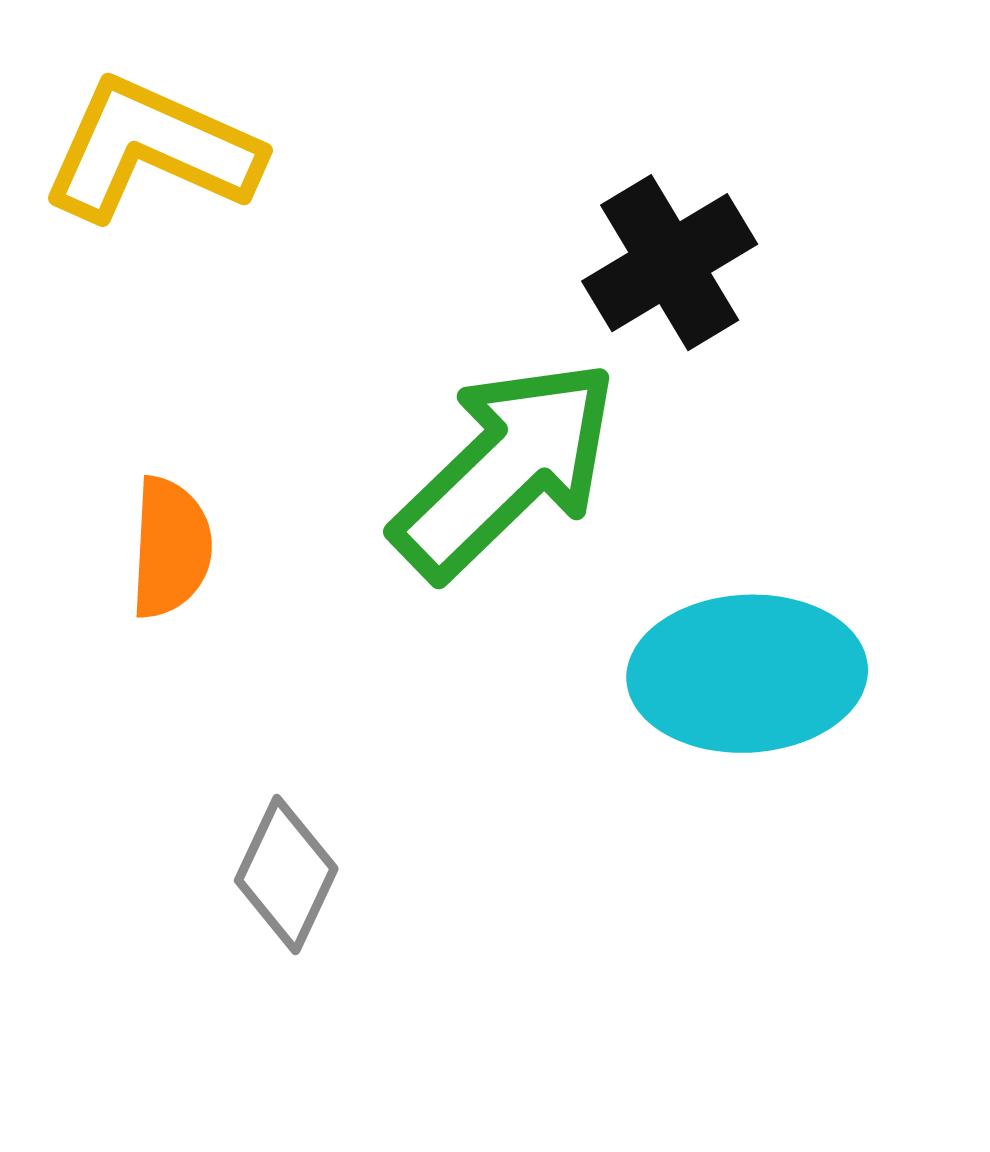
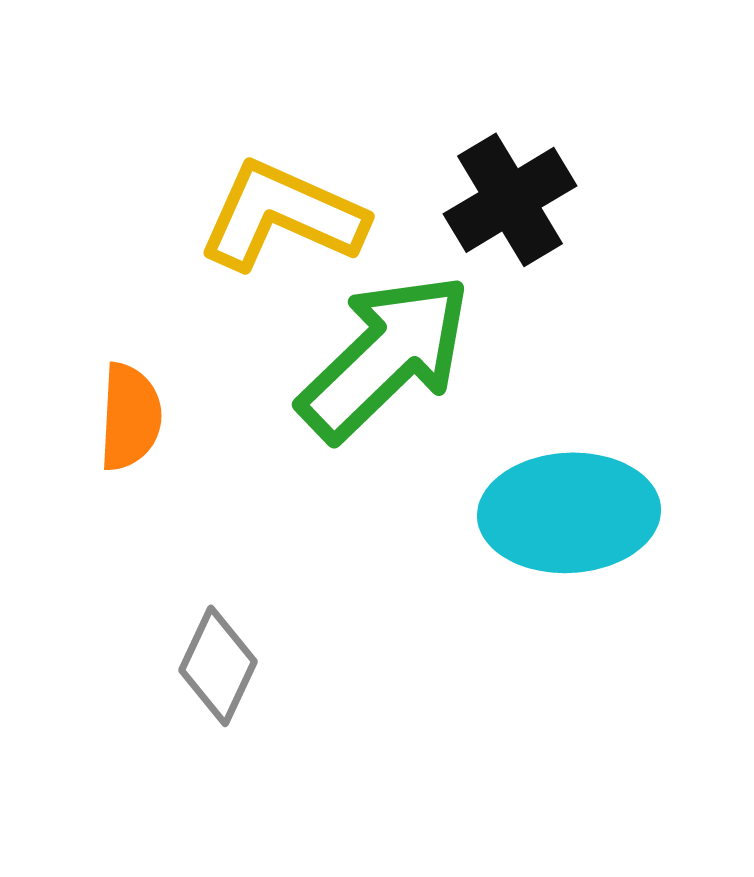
yellow L-shape: (151, 150) -> (282, 216), moved

